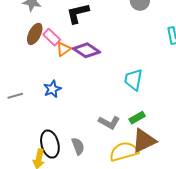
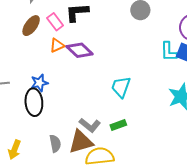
pink rectangle: (52, 37) -> (55, 22), moved
brown triangle: (144, 141) -> (81, 142), moved
black ellipse: (50, 144) -> (34, 102), moved

